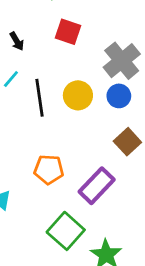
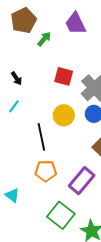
red square: (68, 32) -> (64, 76), moved
black line: (40, 98) -> (41, 137), moved

